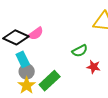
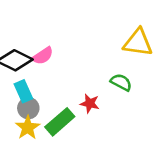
green semicircle: (80, 51) -> (121, 82), moved, turned -126
red star: (94, 67) -> (90, 103), moved

